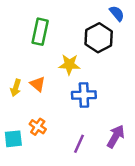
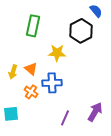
blue cross: (84, 95) -> (52, 83), moved
orange cross: (38, 127) -> (31, 92), moved

